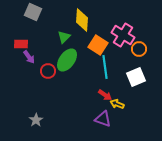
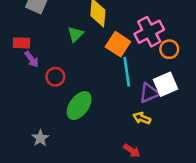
pink cross: (123, 35) -> (149, 32), turned 30
green ellipse: (67, 60) -> (79, 106), moved
red arrow: (105, 95) -> (132, 151), moved
purple triangle: (103, 119) -> (149, 93), moved, turned -42

